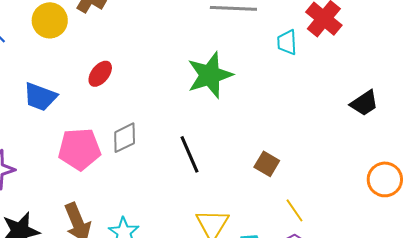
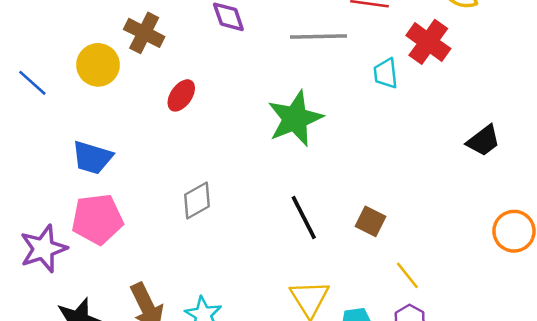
red ellipse: (100, 74) -> (181, 95), moved
pink pentagon: (79, 149) -> (97, 219), moved
black line: (189, 154) -> (304, 218), moved

